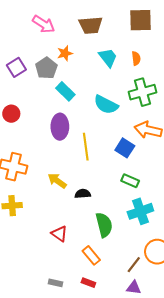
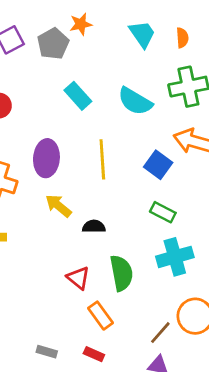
cyan rectangle: (65, 91) -> (78, 96), moved
purple ellipse: (60, 127) -> (46, 158), moved
red triangle: (59, 234) -> (78, 278), moved

